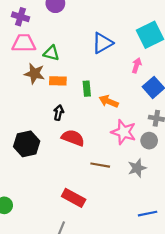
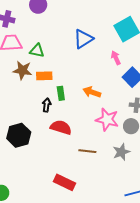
pink arrow: (137, 65) -> (116, 58), turned -40
green rectangle: (87, 89) -> (61, 93), moved

